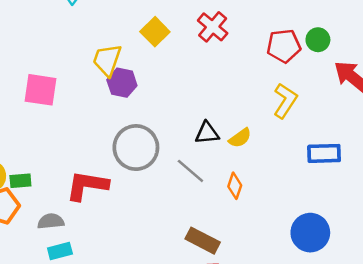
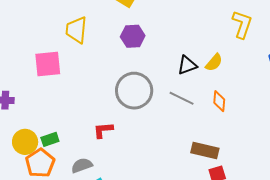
yellow trapezoid: (107, 60) -> (76, 30), moved
purple hexagon: (122, 83) -> (133, 36), moved
red L-shape: (87, 186) -> (103, 130), size x0.6

